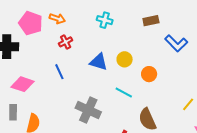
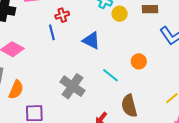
yellow circle: (125, 59) -> (120, 14), moved
blue line: (59, 72) -> (52, 32), moved

